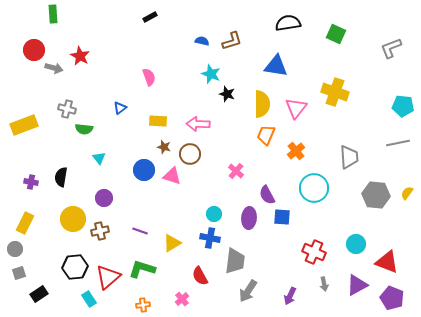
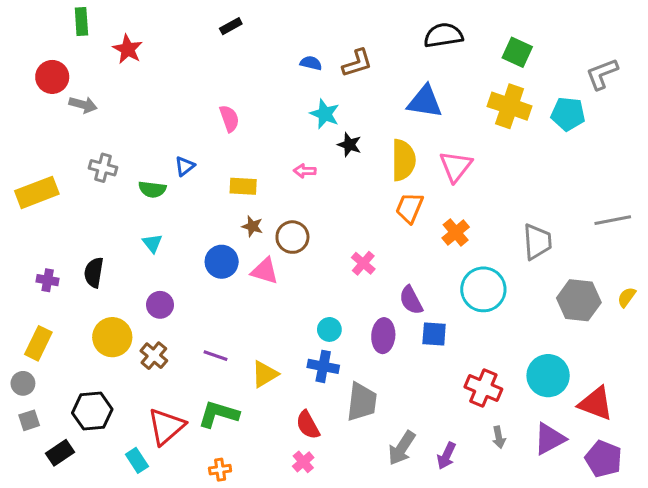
red star: (80, 56) -> (128, 49), moved
yellow cross: (335, 92) -> (510, 106), moved
cyan pentagon: (403, 106) -> (568, 114), moved
pink arrow: (198, 124) -> (305, 171), moved, size x0.6
green semicircle: (84, 129) -> (152, 189), moved
brown cross: (100, 231) -> (154, 356), turned -36
cyan circle: (356, 244) -> (548, 376), size x1.4
black hexagon: (75, 267) -> (92, 411), moved
gray arrow: (248, 291) -> (402, 448), moved
pink cross: (182, 299) -> (303, 462), moved

